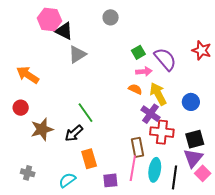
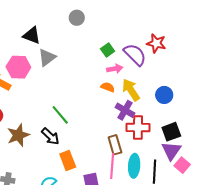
pink hexagon: (49, 19) -> (18, 67), moved
red star: (202, 50) -> (156, 43), moved
black arrow: (74, 133) -> (50, 136), turned -90

